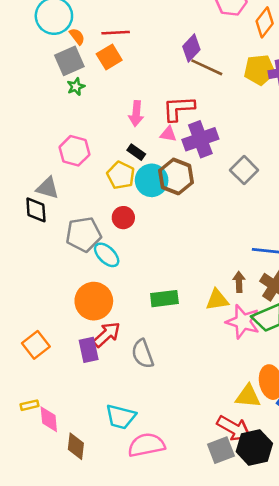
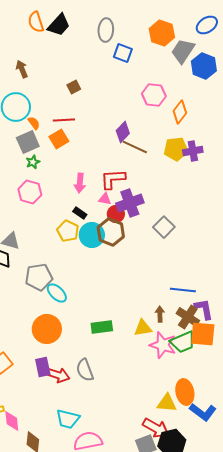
pink hexagon: (75, 151) -> (30, 192), moved
red circle: (123, 218) -> (116, 214), moved
red arrow: (107, 335) -> (58, 375), moved, turned 60

